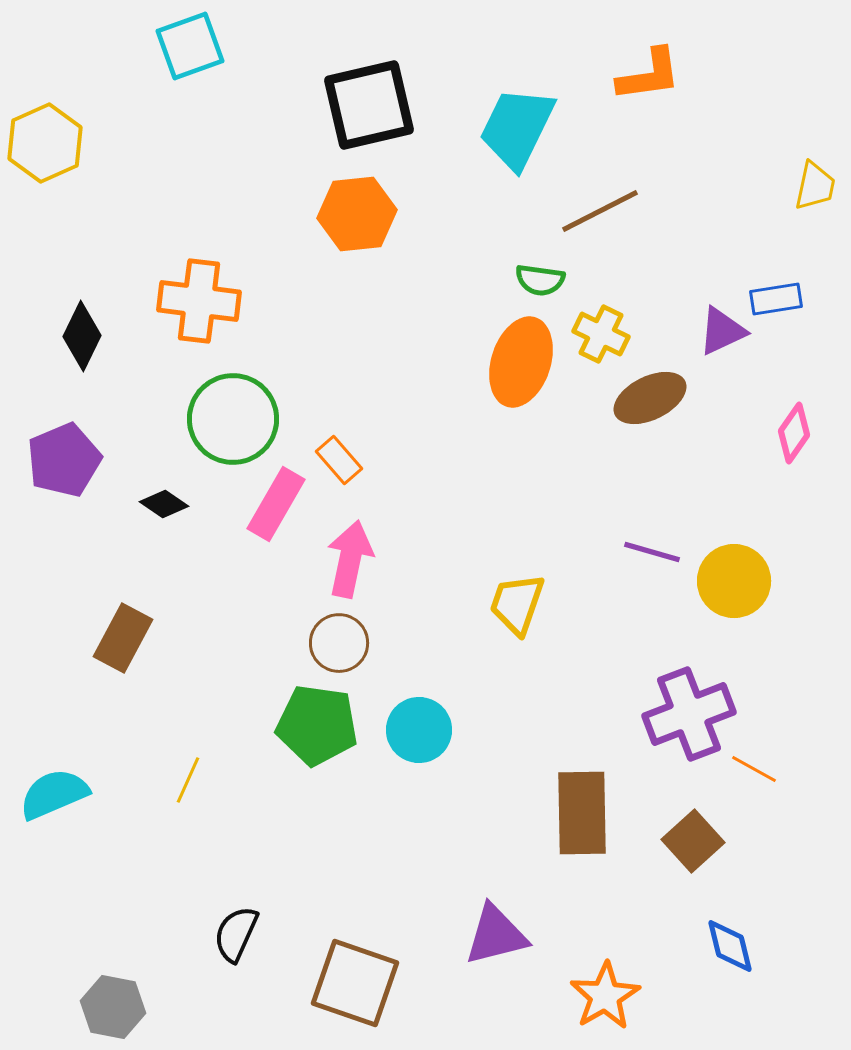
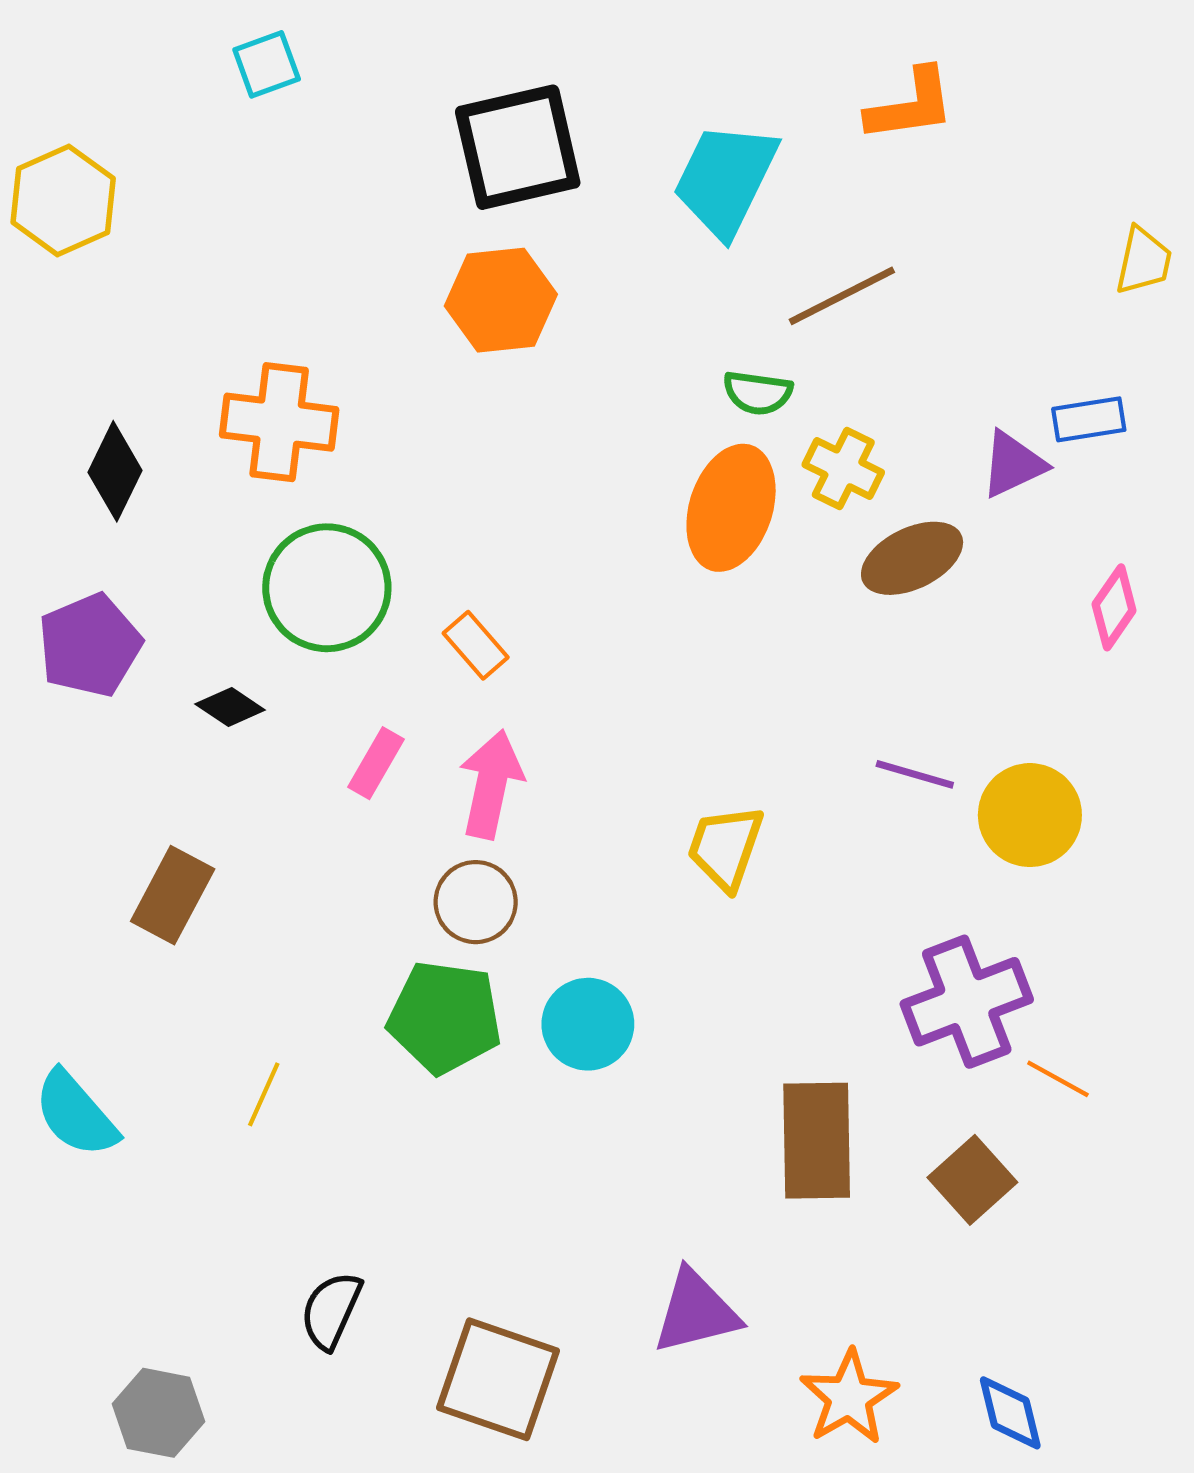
cyan square: (190, 46) -> (267, 64), size x0.7
pink rectangle: (276, 504) -> (376, 763), moved, size x0.7
cyan semicircle: (54, 794) -> (76, 1114), turned -108
blue diamond: (730, 946) -> (1010, 1413), moved

